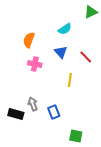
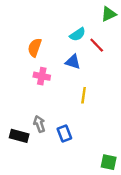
blue triangle: (61, 52) -> (73, 62), turned -32
red line: (86, 57) -> (97, 45), moved
green square: (76, 136) -> (109, 162), moved

